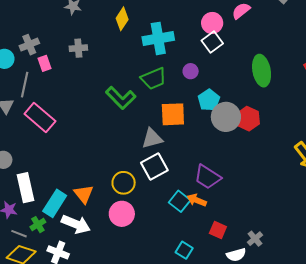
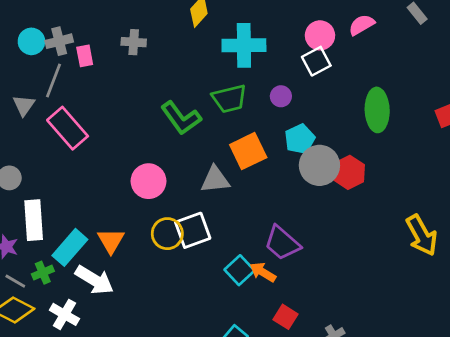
gray cross: (29, 45) -> (59, 41), moved
orange square: (173, 114) -> (248, 151), turned -32
white square: (154, 166) -> (193, 230), moved
pink circle: (122, 214) -> (148, 181), moved

